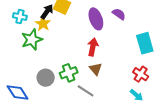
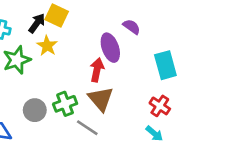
purple ellipse: (96, 19) -> (110, 48), moved
yellow star: (43, 24) -> (47, 46), moved
brown triangle: (96, 69) -> (101, 99), size x1.5

